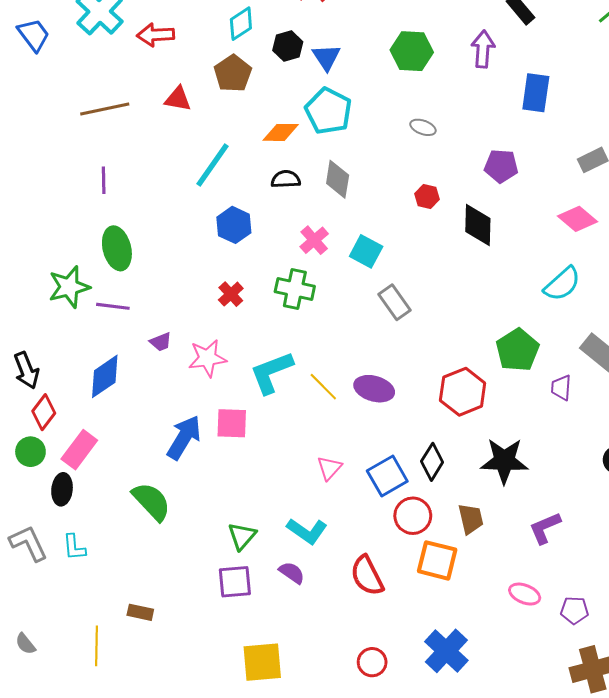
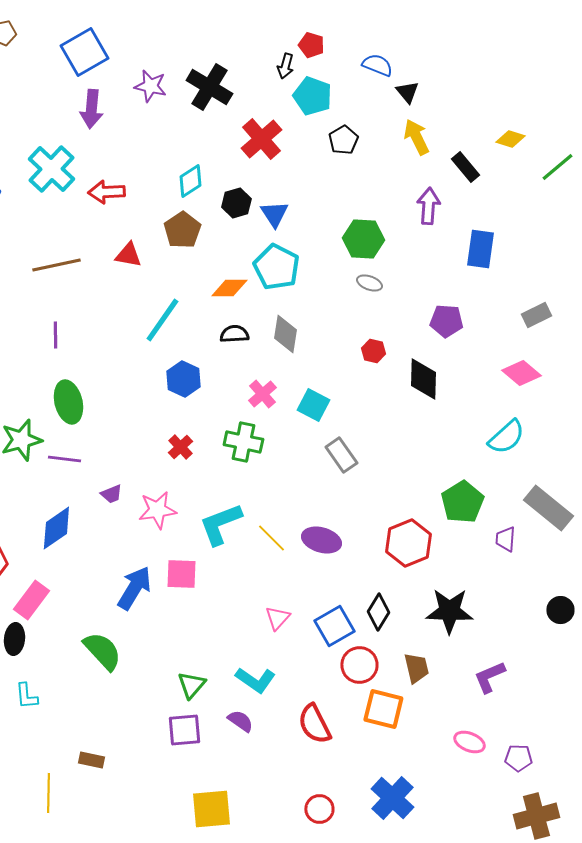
green hexagon: (412, 51) -> (363, 239), moved

